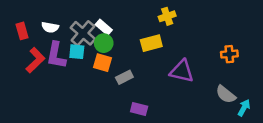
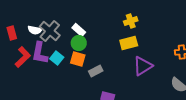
gray cross: (83, 33) -> (50, 31), moved
yellow rectangle: (151, 43) -> (129, 43), moved
cyan square: (77, 52) -> (57, 58), moved, turned 32
purple triangle: (182, 71) -> (143, 66), turned -45

